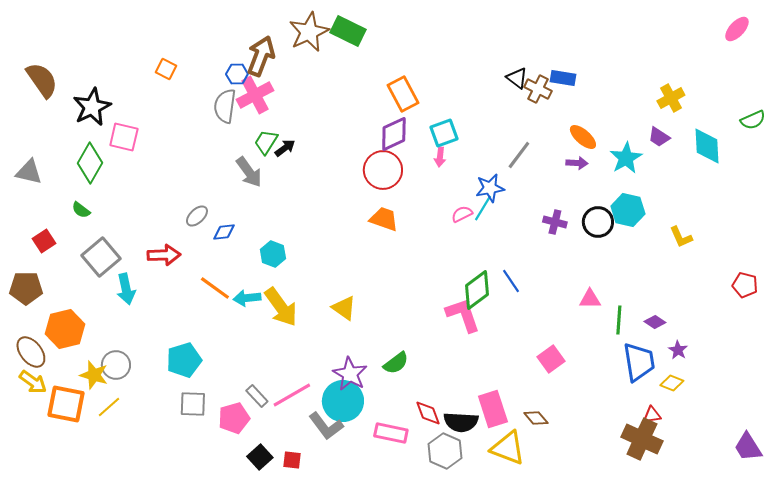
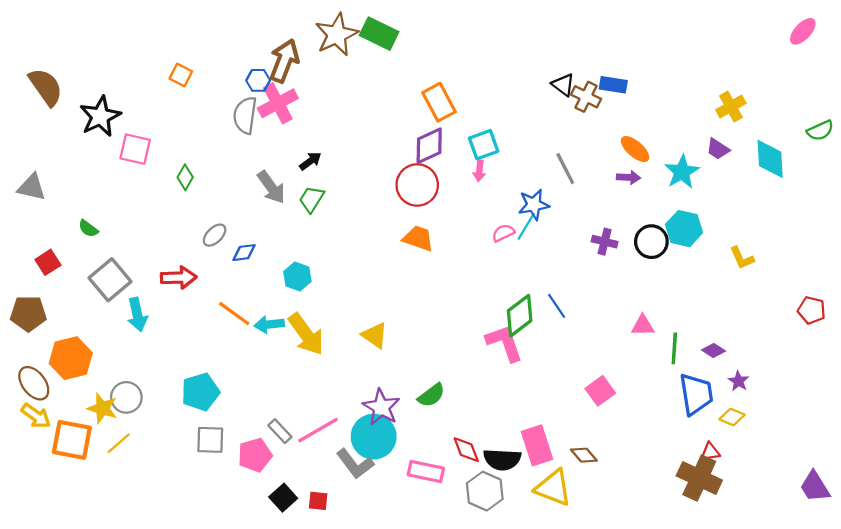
green trapezoid: (266, 142) -> (312, 199), moved
gray line: (519, 155) -> (565, 169), turned -64
green diamond: (90, 163) -> (185, 177), moved, size x0.6

